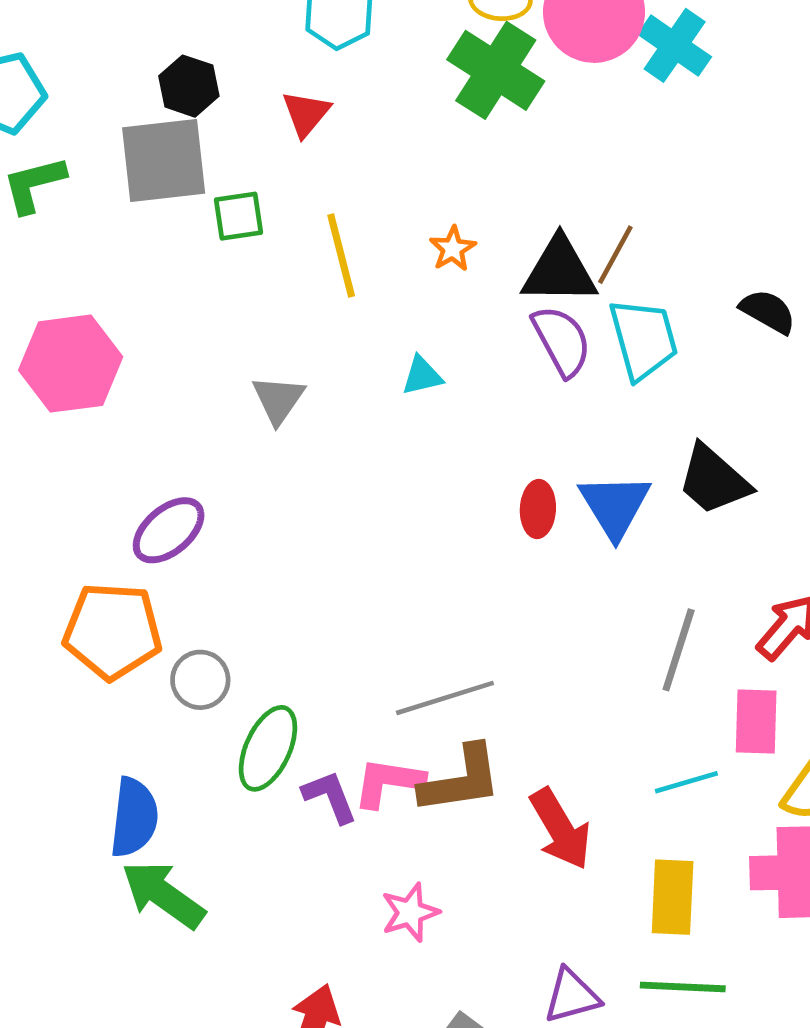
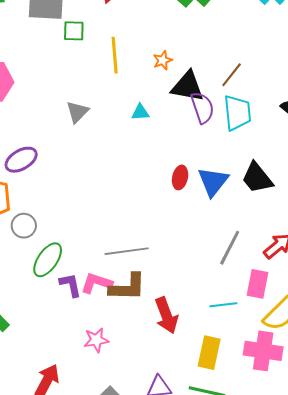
black triangle: (559, 271) -> (188, 87), moved

